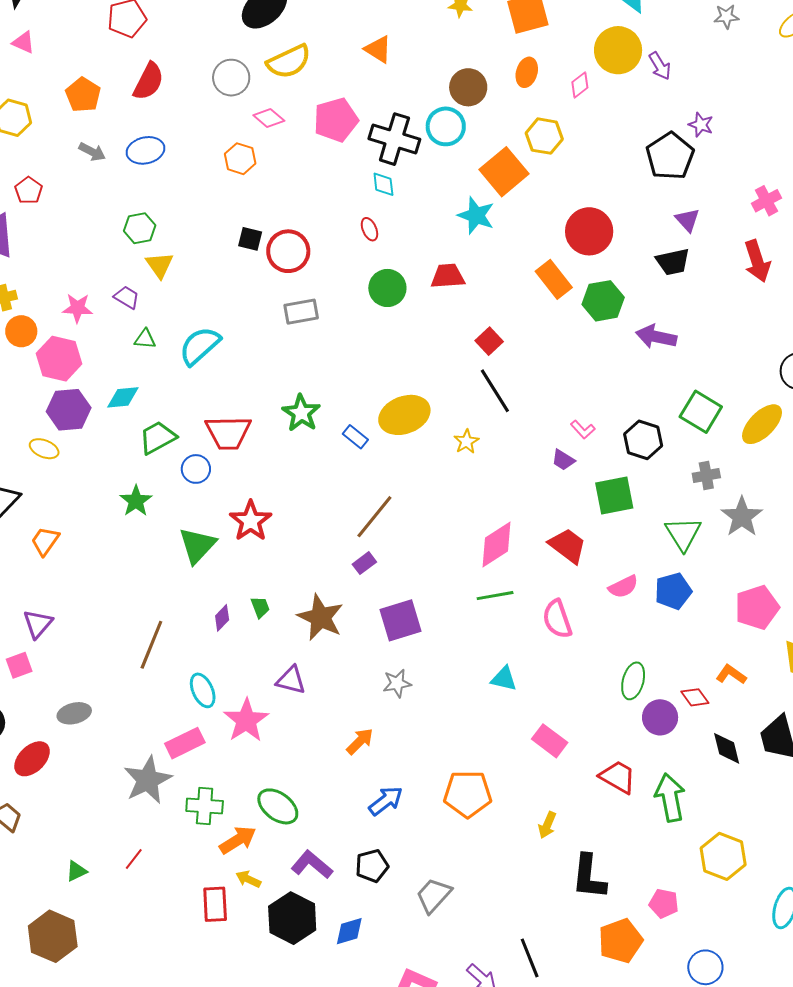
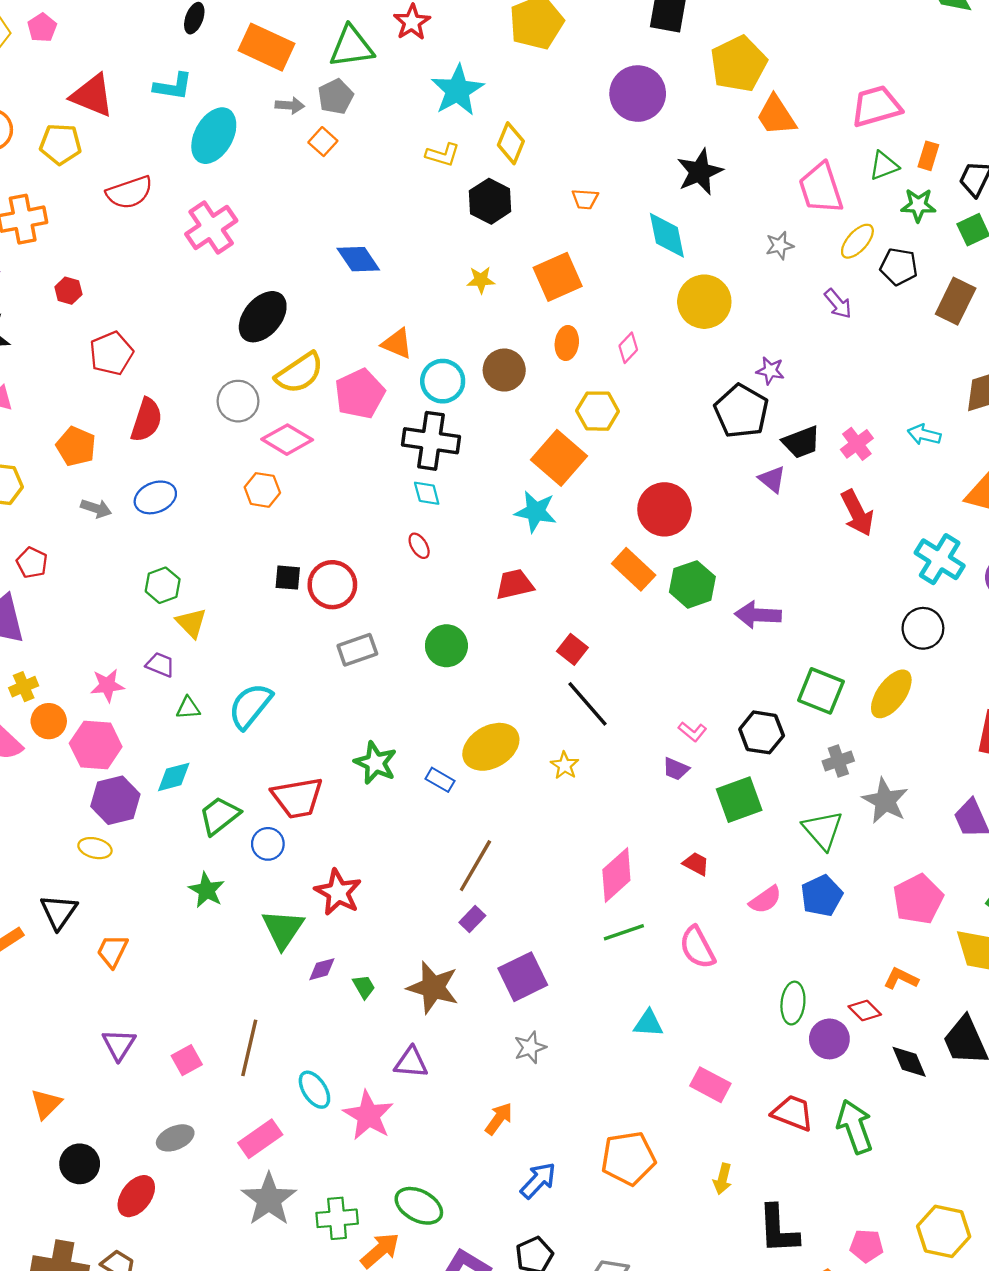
yellow circle: (618, 50) -> (704, 302), moved
purple arrow: (660, 66) -> (838, 304), moved
pink diamond: (269, 118) -> (287, 440), size x1.4
pink pentagon: (336, 120) -> (360, 394), moved
cyan circle: (446, 126) -> (443, 381), moved
black trapezoid: (673, 262) -> (801, 442), moved
green circle: (387, 288) -> (446, 646), moved
red trapezoid: (568, 546) -> (696, 864), size x0.6
purple diamond: (222, 618) -> (322, 969), moved, turned 40
pink square: (19, 665) -> (187, 1060), moved
pink rectangle: (185, 743) -> (260, 1139), moved
yellow hexagon: (723, 856) -> (944, 1231), moved

